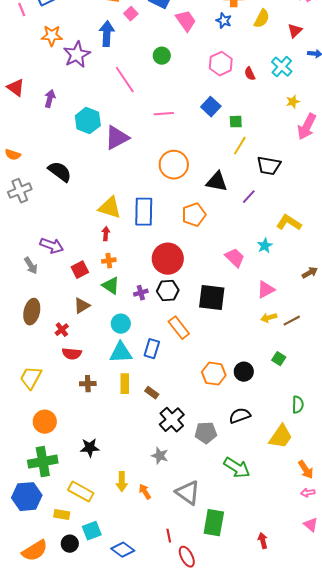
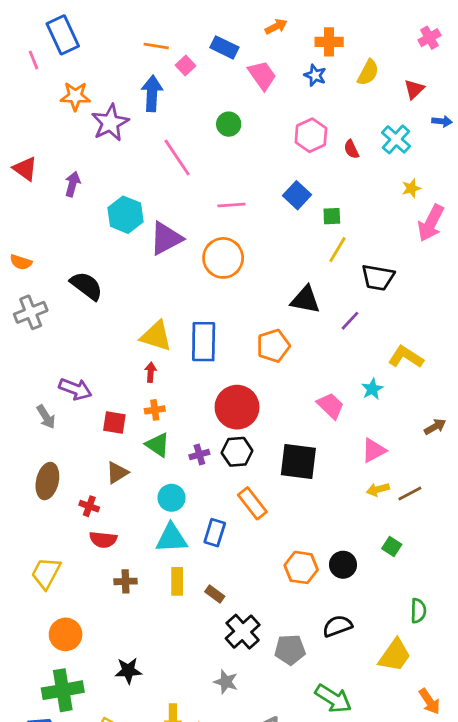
orange circle: (174, 165) -> (223, 258), moved
red square: (80, 270) -> (114, 422), turned 36
red cross: (62, 330) -> (89, 506), turned -32

